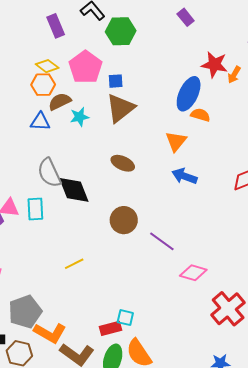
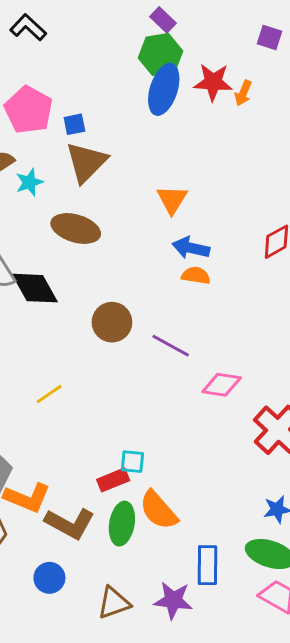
green hexagon: (121, 31) -> (160, 54), moved
blue ellipse: (189, 94) -> (164, 89), moved
orange semicircle: (200, 115) -> (196, 275), moved
brown ellipse: (123, 163) -> (76, 228), moved, size x1.4

